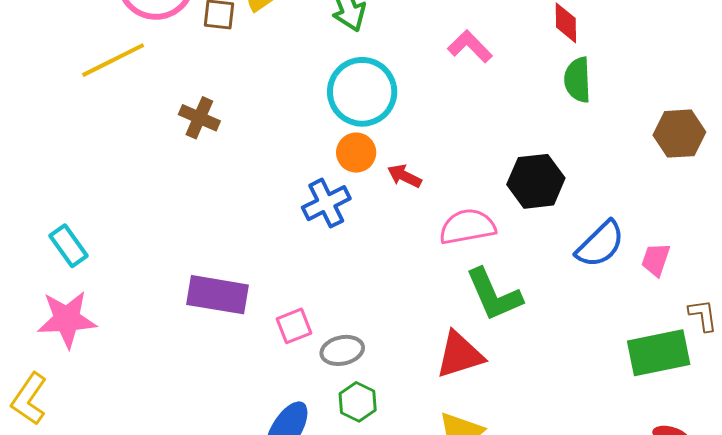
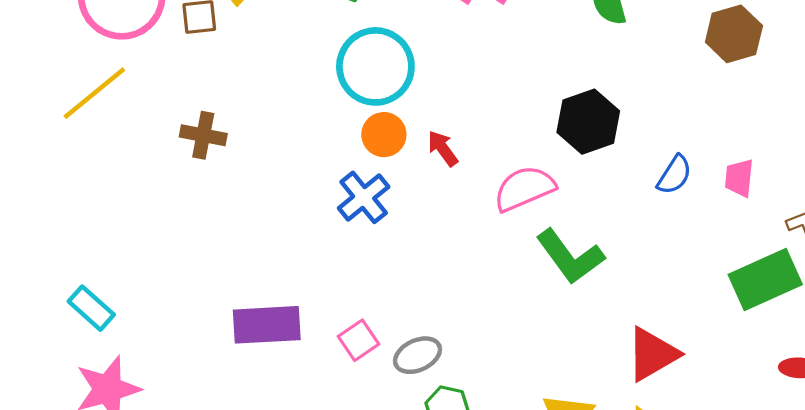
red arrow: (404, 176) -> (443, 148), turned 40
blue semicircle: (600, 244) -> (674, 175), size x0.7
red triangle: (460, 355) -> (652, 354), moved

